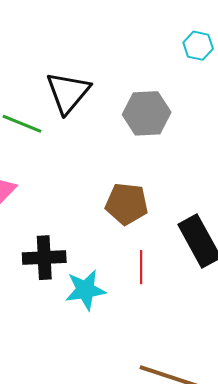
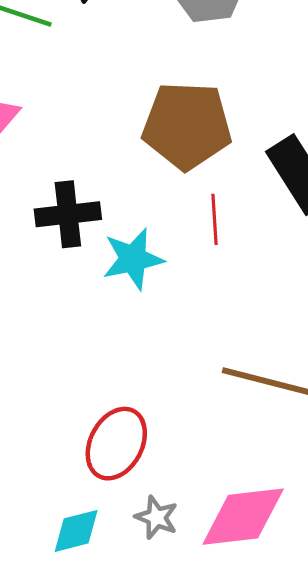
brown pentagon: (127, 204) -> (187, 126), size x1.4

